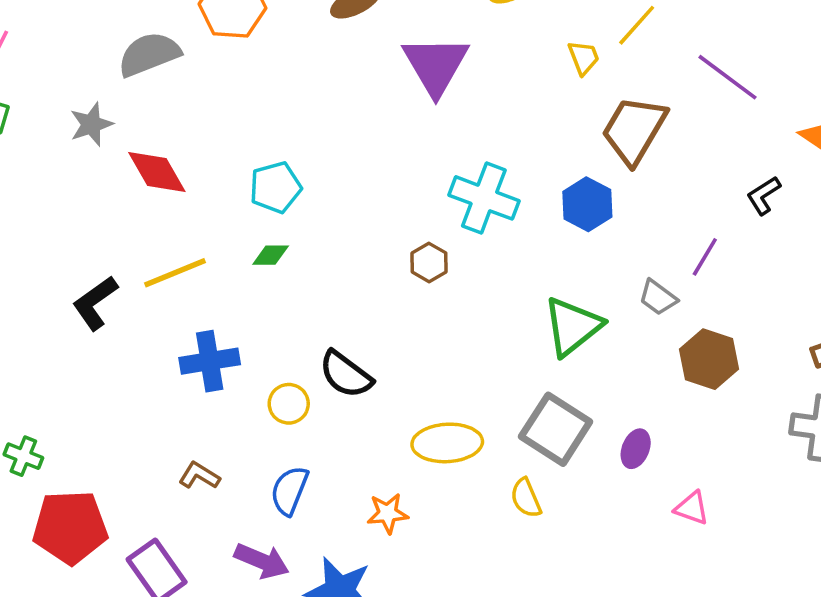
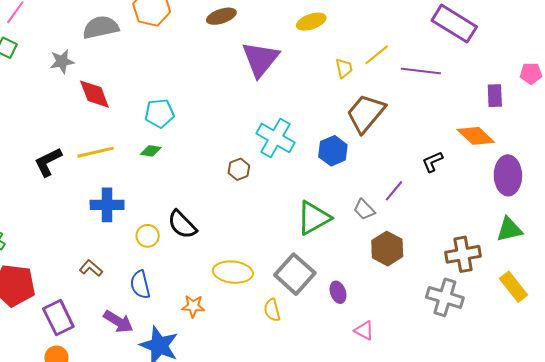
purple line: (727, 77) -> (421, 71), moved, turned -39
purple ellipse: (636, 449) -> (338, 292), turned -50
blue semicircle: (289, 490) -> (140, 285), turned -44

